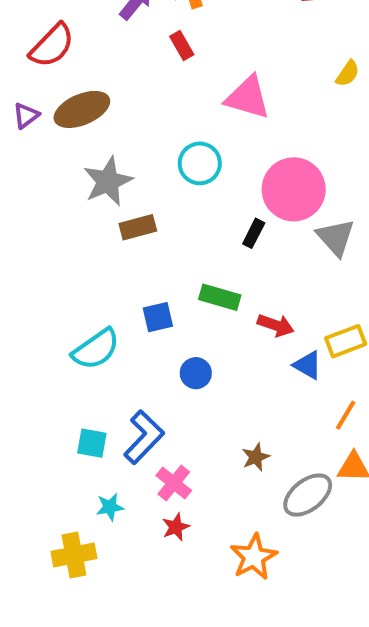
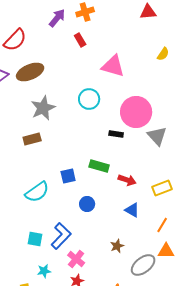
brown rectangle: (138, 227) -> (32, 139), moved
black rectangle: (254, 233) -> (116, 134), turned 72
blue triangle: (308, 365) -> (132, 210), moved

